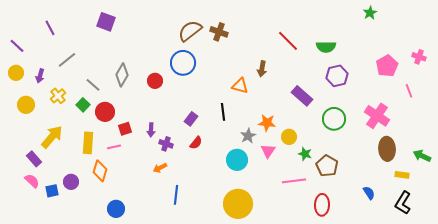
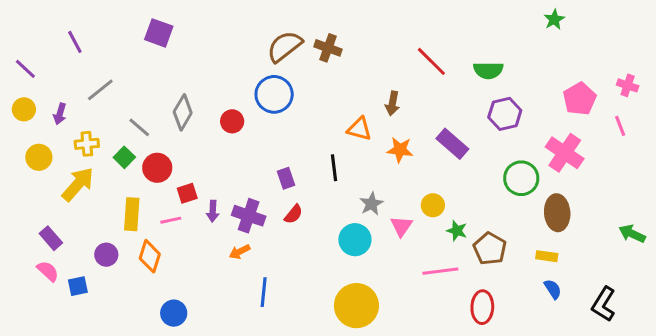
pink line: (409, 91) -> (620, 126), moved
yellow cross: (58, 96) -> (87, 144), turned 35
pink cross: (377, 116) -> (565, 153), moved
purple rectangle: (191, 119) -> (286, 178), turned -56
green circle: (334, 119) -> (521, 178), moved
orange star: (267, 123) -> (400, 150), moved
purple arrow: (151, 130) -> (213, 211), moved
yellow arrow: (52, 137) -> (78, 184), moved
purple cross: (166, 144) -> (249, 216), size x1.5
brown ellipse: (387, 149) -> (557, 213), moved
yellow rectangle: (402, 175) -> (547, 256), moved
purple circle: (71, 182) -> (106, 255), moved

